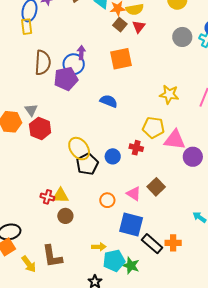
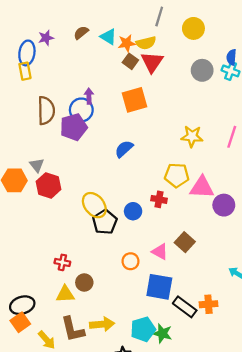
red triangle: (139, 27) -> (152, 62), size x1.5
blue semicircle: (109, 101) -> (124, 149), turned -60
yellow triangle: (61, 196) -> (65, 294), moved
yellow arrow: (99, 247) -> (102, 324), moved, size x1.5

